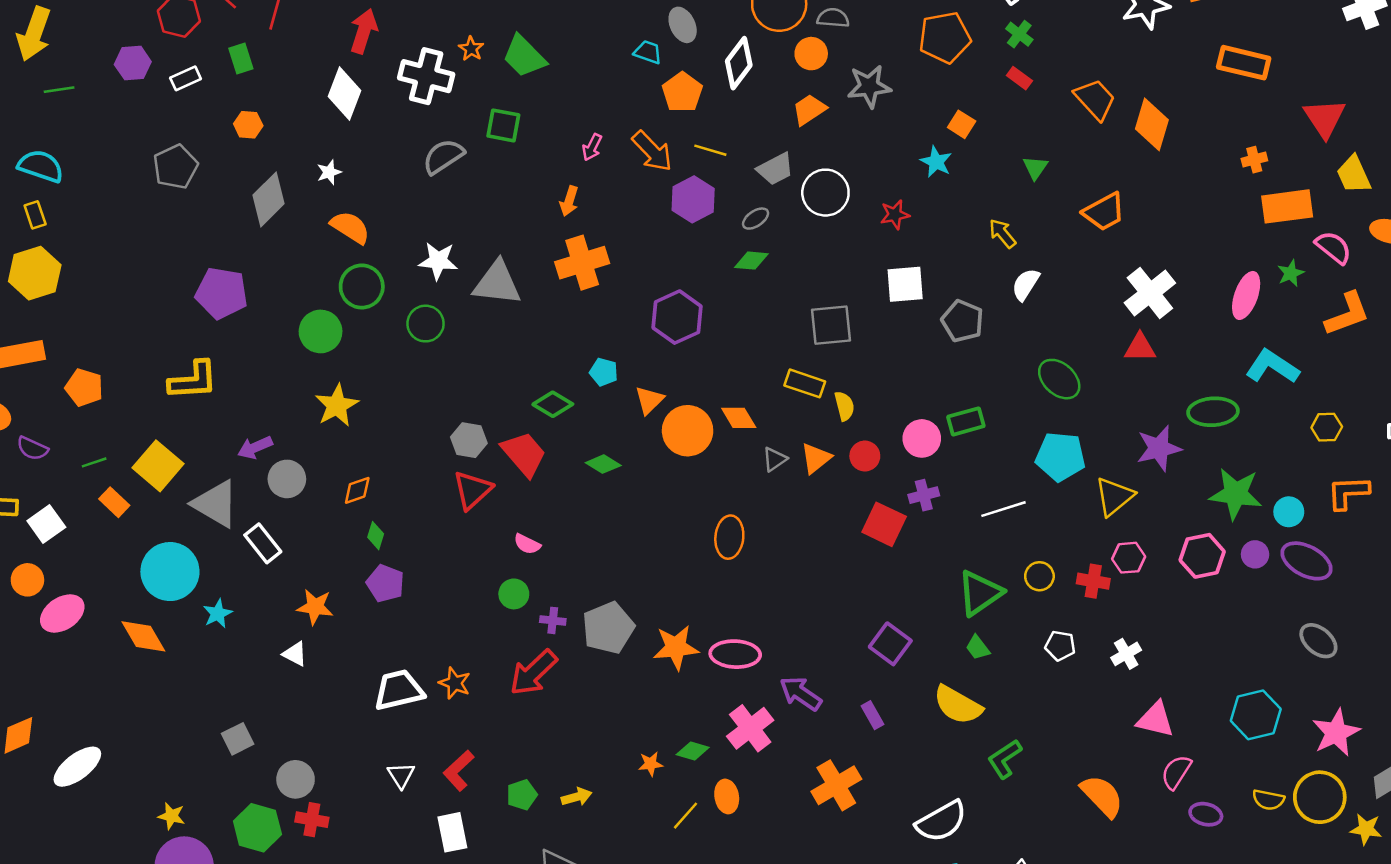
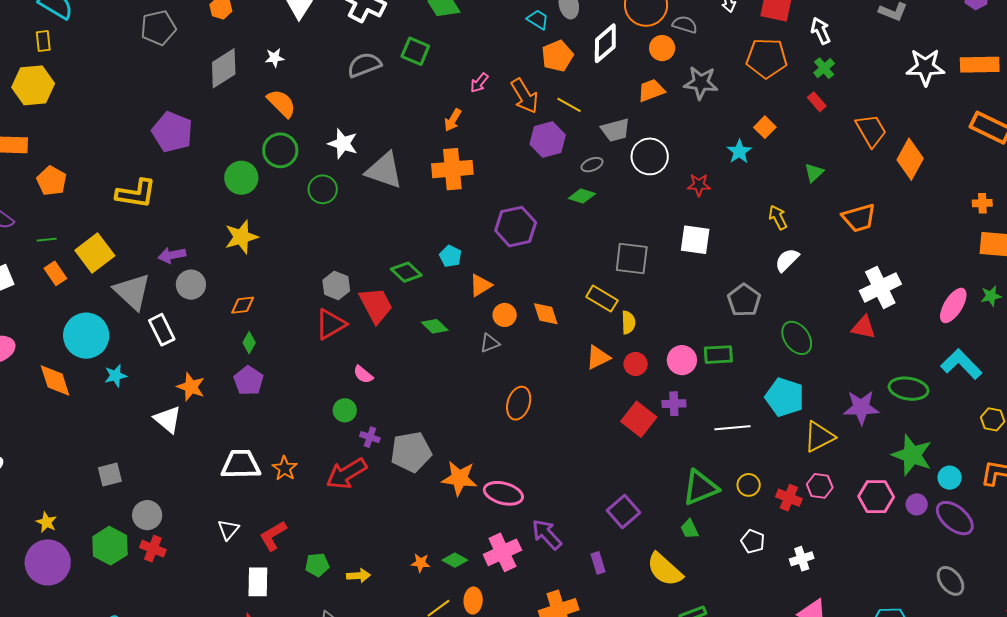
gray pentagon: (962, 321) -> (744, 300), moved
orange circle: (688, 431) -> (505, 315), size x0.6
gray triangle: (775, 459) -> (490, 343), moved
white triangle: (295, 654) -> (168, 419), size x1.4

